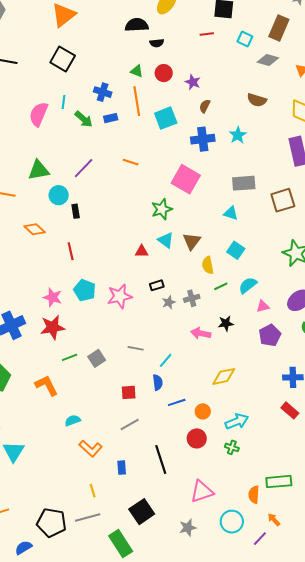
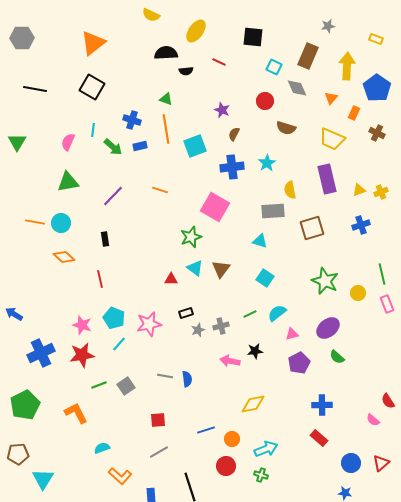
red line: (207, 34) -> (219, 62), moved, turned 32
gray diamond: (268, 60) -> (297, 88), turned 50
red circle: (164, 73) -> (265, 101), moved
pink semicircle: (39, 114) -> (68, 142), size x0.7
green triangle: (39, 170) -> (68, 182), moved
cyan circle: (59, 195) -> (61, 223), moved
yellow semicircle: (208, 265) -> (290, 190), moved
cyan line: (166, 360) -> (119, 344), moved
blue semicircle: (158, 382) -> (187, 379), moved

